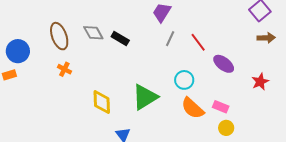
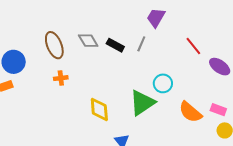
gray line: (170, 39) -> (141, 44), moved
orange cross: (64, 69) -> (61, 78), turned -32
cyan circle: (184, 80) -> (163, 83), moved

